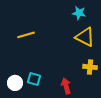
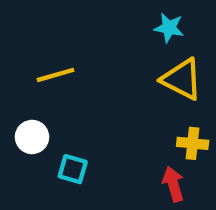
white circle: (15, 83) -> (32, 137), moved
red arrow: (66, 86) -> (173, 184), moved

